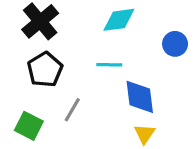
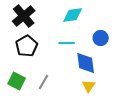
blue circle: (175, 44) -> (101, 38), moved
gray line: (72, 110) -> (44, 82), moved

